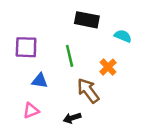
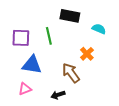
green line: (70, 56) -> (49, 36), moved
blue triangle: (40, 81) -> (32, 65), size x1.5

